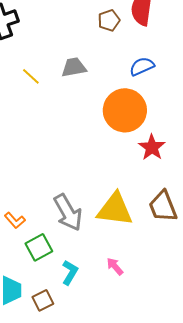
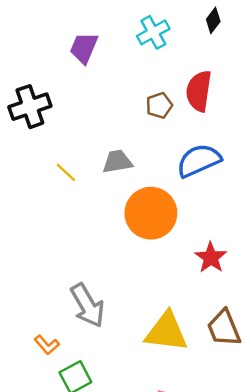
blue semicircle: (142, 66) -> (199, 160), size x1.5
orange circle: (125, 110) -> (151, 213), moved
gray arrow: (68, 212) -> (87, 305), moved

